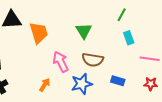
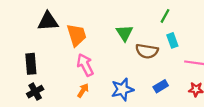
brown semicircle: (93, 60) -> (147, 51), moved
pink arrow: (61, 62) -> (85, 65), moved
blue rectangle: (118, 81) -> (161, 86), turned -48

